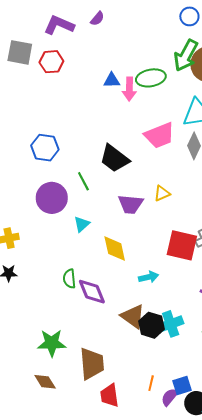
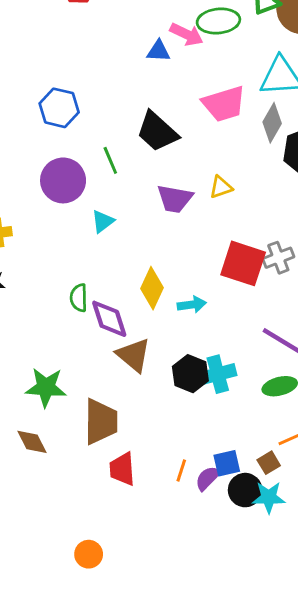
blue triangle: (112, 80) -> (158, 51), moved
pink arrow: (129, 89) -> (187, 34), turned -70
yellow diamond: (115, 249) -> (152, 288), moved, turned 32
brown triangle: (133, 316) -> (134, 355), moved
orange line: (151, 383) -> (181, 471), moved

